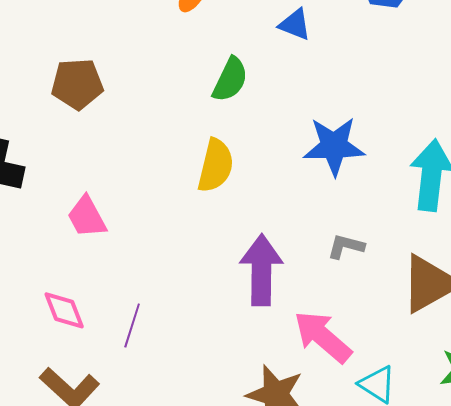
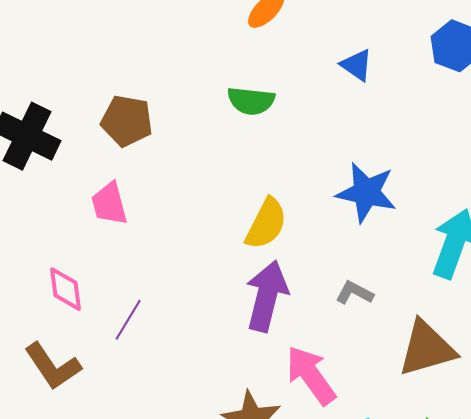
green semicircle: (230, 80) -> (251, 101), moved, turned 57
brown pentagon: (77, 84) -> (127, 121), moved
yellow semicircle: (216, 166) -> (266, 224), moved

